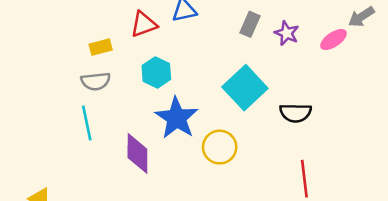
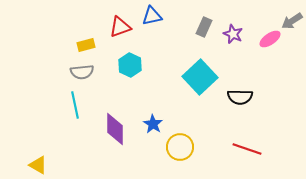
blue star: (177, 118) -> (153, 124), moved, size x0.6
yellow circle: (220, 147) -> (180, 147), moved
red line: (304, 179) -> (247, 149), turned -64

